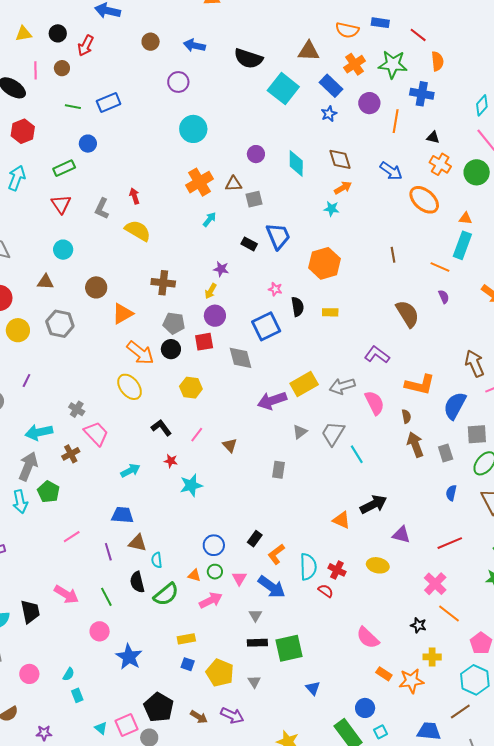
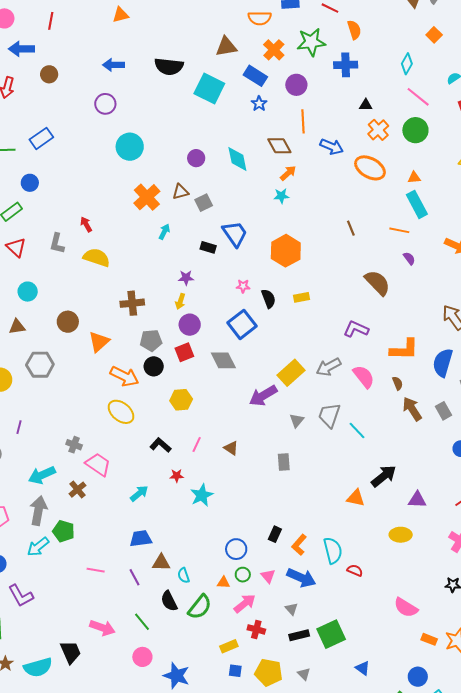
brown circle: (151, 42) -> (49, 74), moved
orange line: (396, 121) -> (303, 121), moved
orange cross: (440, 164) -> (378, 130), turned 30
cyan rectangle: (462, 245) -> (417, 204), turned -36
cyan arrow: (20, 502) -> (38, 547), turned 75
pink line: (72, 537) -> (96, 570), turned 54
red cross: (337, 570) -> (256, 629), moved

